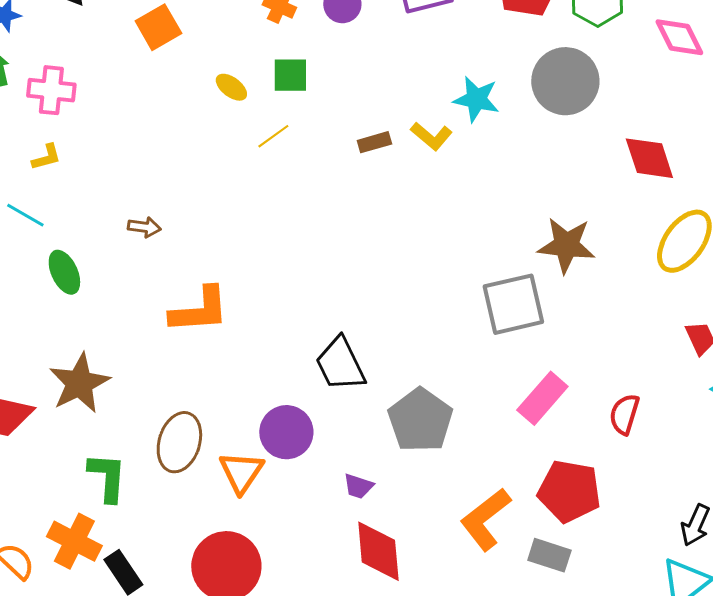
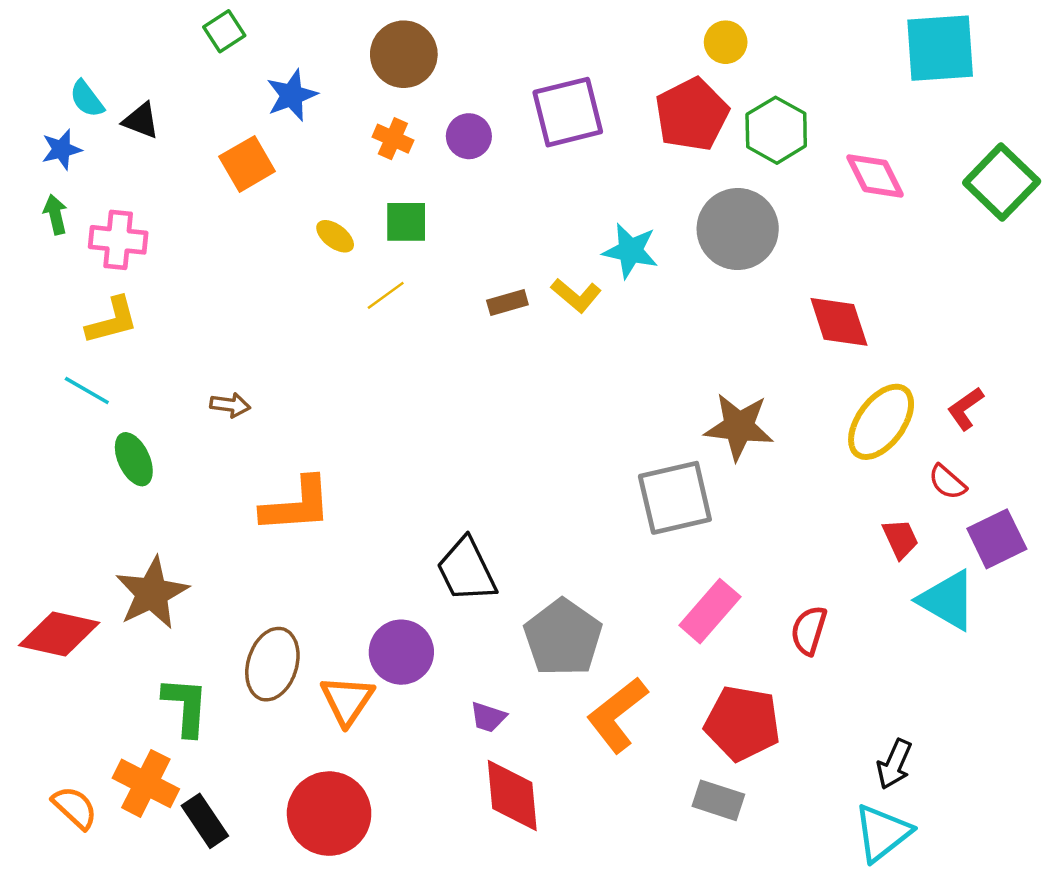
yellow L-shape: (46, 157) -> (112, 321), size x1.5
orange L-shape: (485, 519) -> (617, 715), moved

